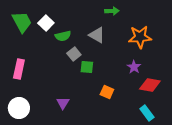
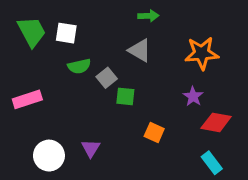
green arrow: (112, 11) -> (148, 16), moved
white square: (46, 23) -> (66, 33), turned -35
green semicircle: (63, 36) -> (79, 66), moved
pink rectangle: (19, 69) -> (27, 99), turned 60
white circle: (19, 108) -> (49, 156), moved

